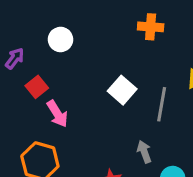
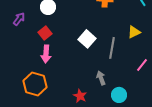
red square: (37, 87) -> (45, 33), moved
pink arrow: (57, 114) -> (46, 54), turned 36

